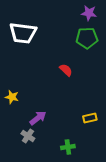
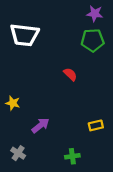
gray cross: (28, 136) -> (18, 153), moved

